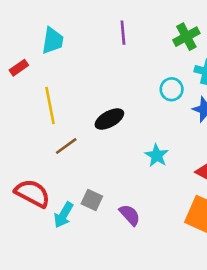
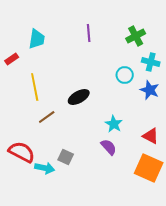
cyan arrow: (63, 215) -> (45, 168), turned -108
purple semicircle: (130, 215) -> (109, 147), moved

